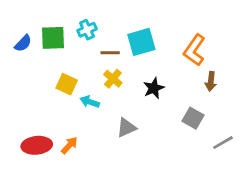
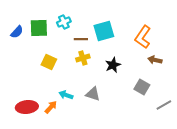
yellow cross: (113, 79) -> (83, 58), turned 32
brown arrow: (211, 81) -> (155, 60), turned 96
cyan arrow: (90, 102) -> (66, 95), moved
gray triangle: (126, 128) -> (93, 94), turned 42

